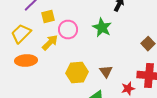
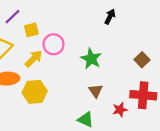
green star: (102, 28) -> (91, 59), moved
yellow hexagon: (77, 73) -> (35, 92), moved

